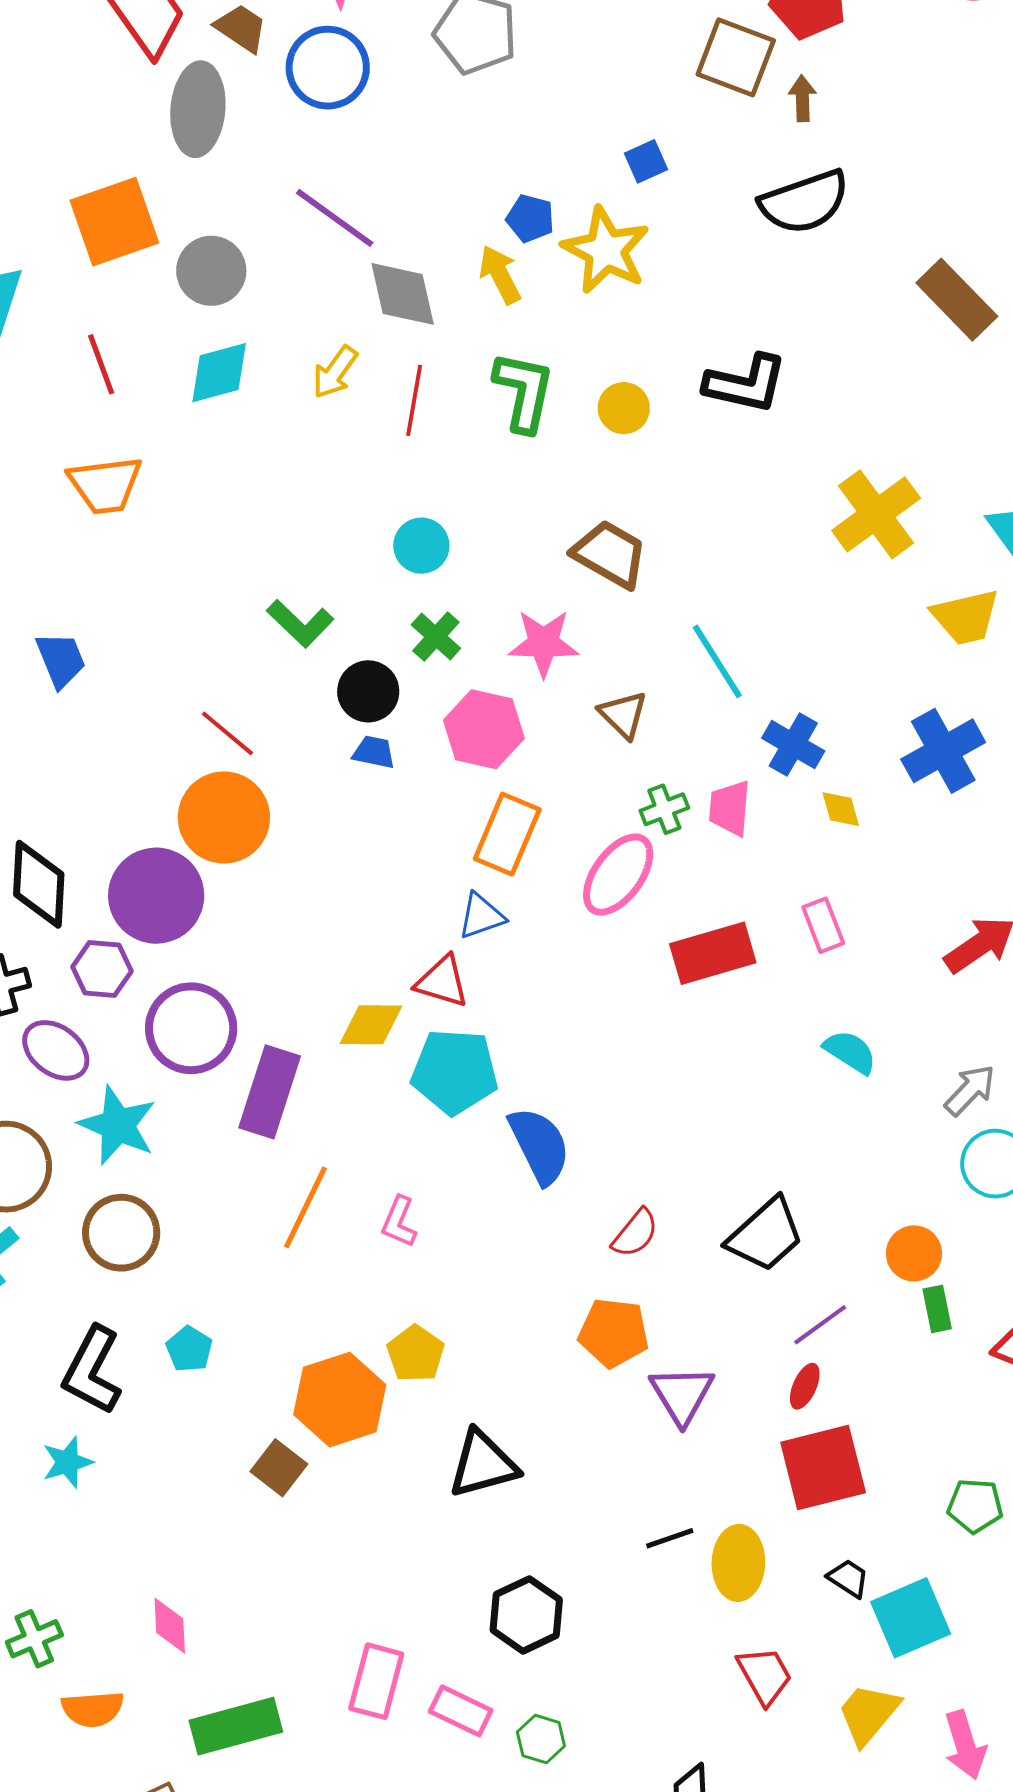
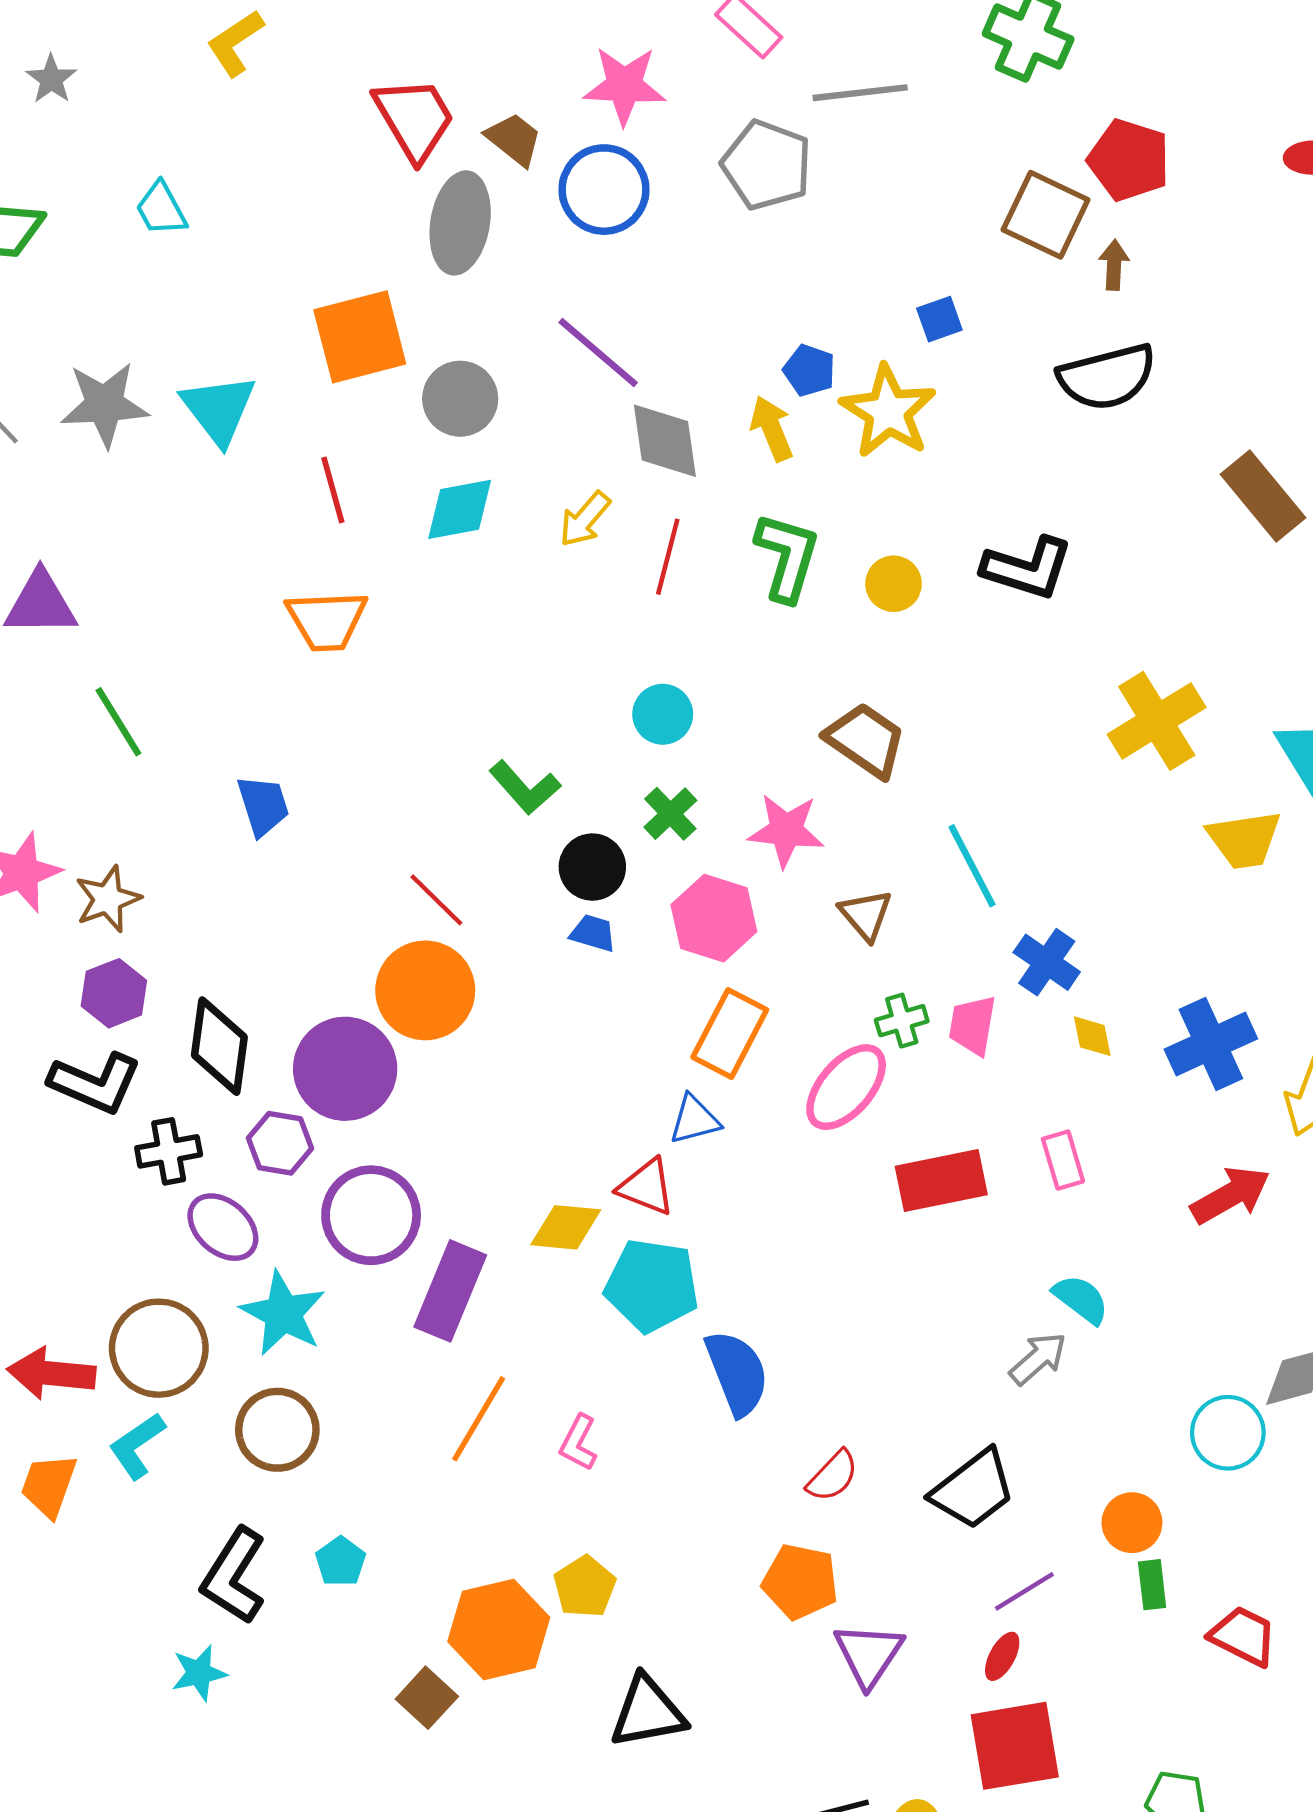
blue cross: (943, 751) -> (1211, 1044), moved
gray arrow: (970, 1090) -> (1038, 1359), moved

